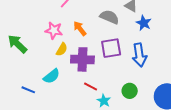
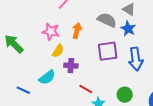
blue star: (144, 23) -> (128, 29), moved
orange arrow: (80, 29) -> (77, 31), turned 49
purple cross: (82, 59) -> (71, 66), moved, size x0.6

